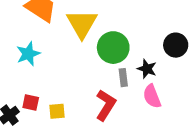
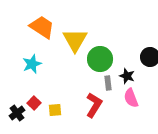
red square: (31, 103) -> (34, 103), turned 32

